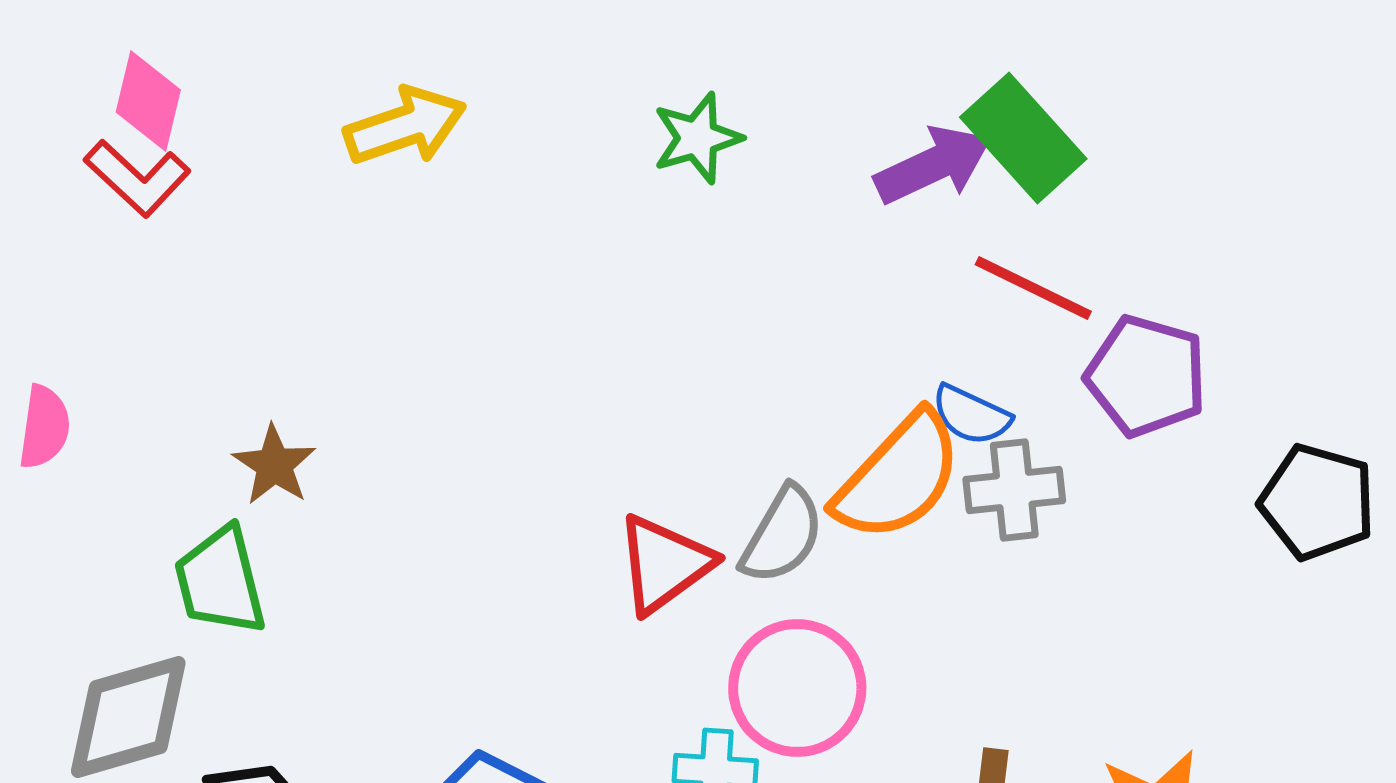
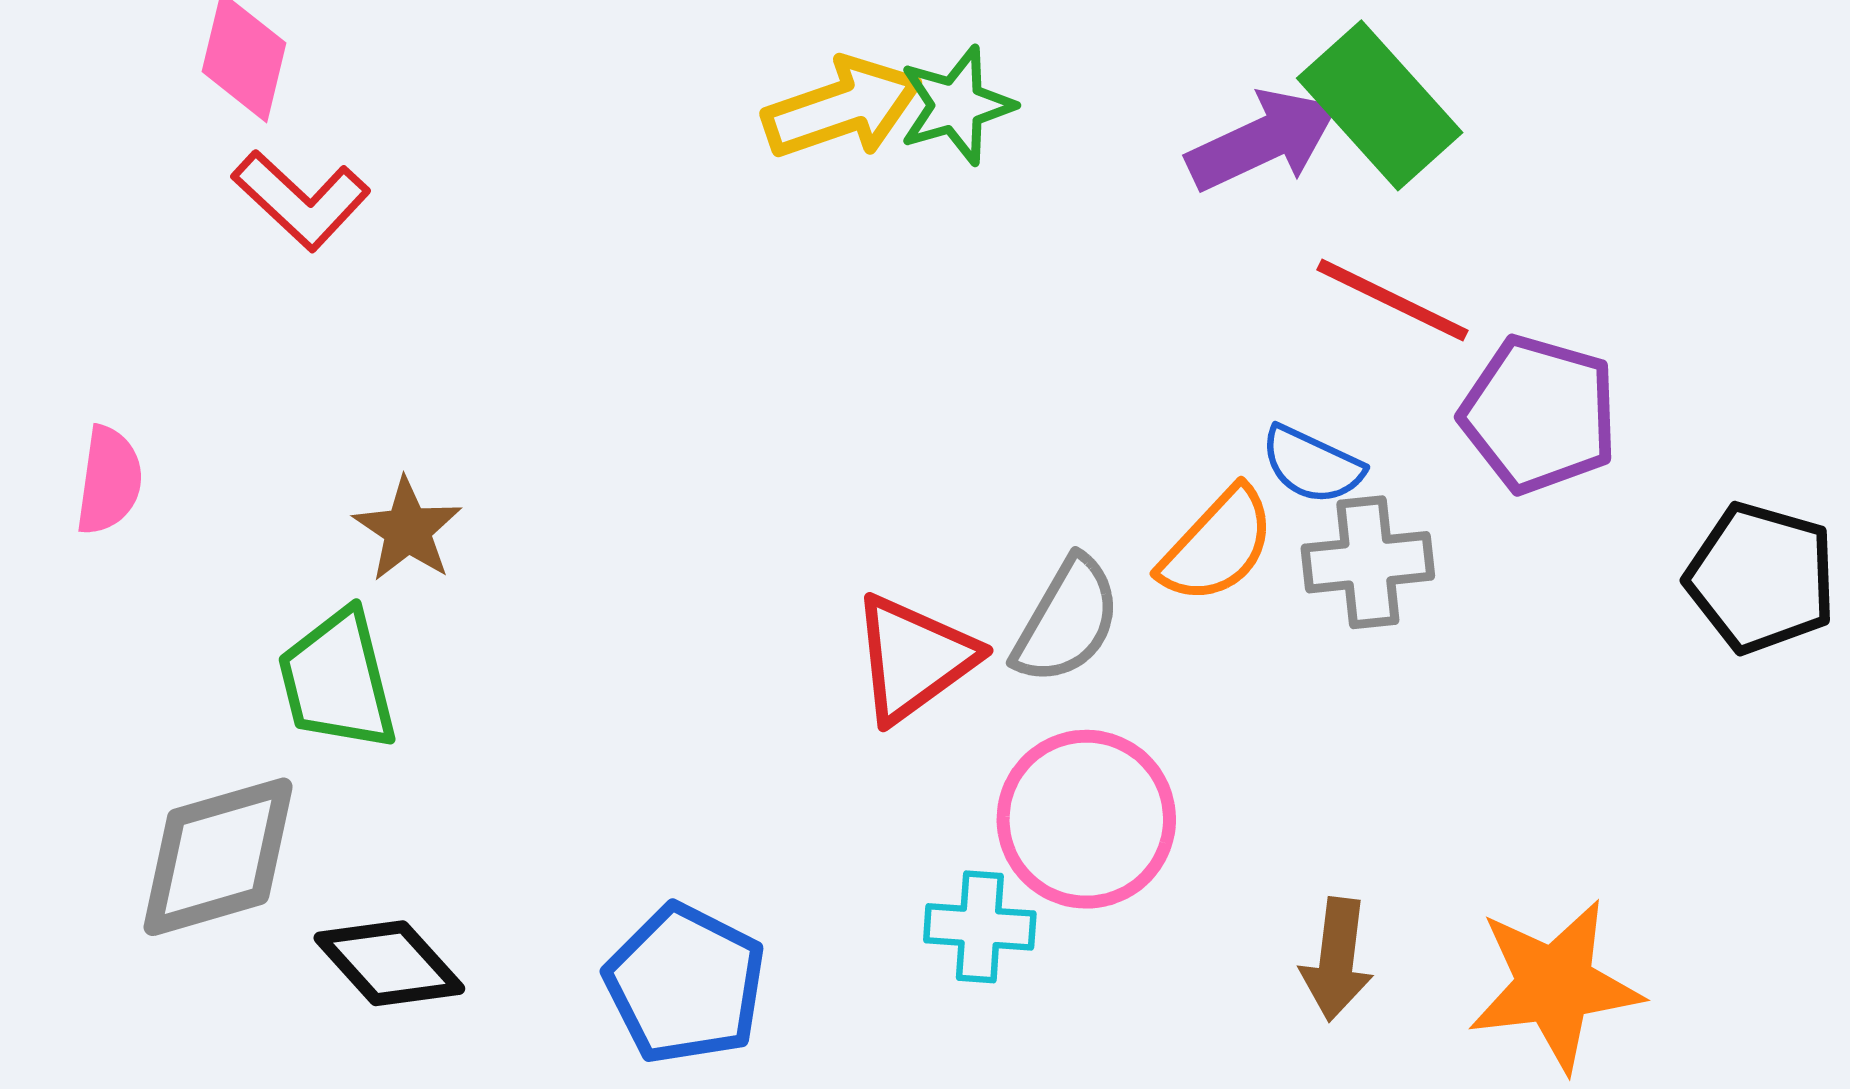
yellow arrow: (405, 126) -> (842, 108), moved
red L-shape: (137, 178) -> (301, 200), moved
orange semicircle: (898, 477) -> (1217, 545), size x0.7

